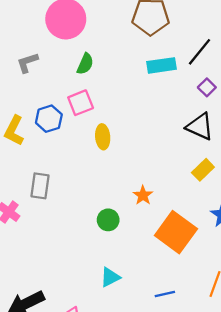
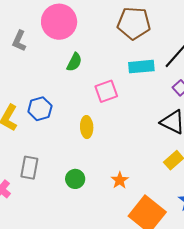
gray L-shape: (27, 63) -> (19, 41), moved, turned -50
pink square: (81, 103) -> (106, 91), moved
green circle: (108, 220) -> (75, 179), moved

